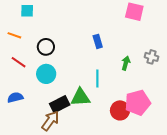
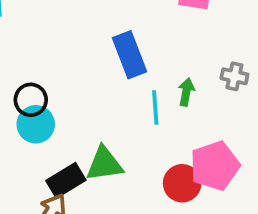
blue rectangle: (98, 41) -> (129, 55), size x1.6
black circle: (46, 47) -> (31, 100), moved
cyan line: (97, 78) -> (155, 107), moved

